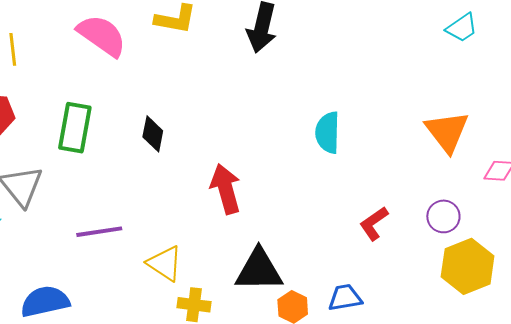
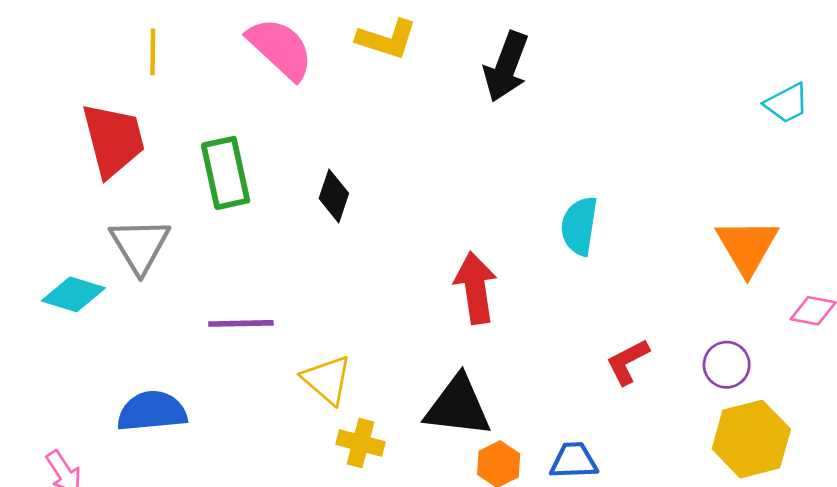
green rectangle: (75, 128) -> (226, 173), turned -30
red arrow: (226, 189) -> (476, 288), moved

